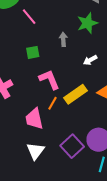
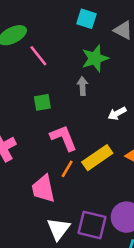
green star: (87, 23) -> (95, 58), moved
purple square: (72, 146) -> (92, 225), turned -35
white triangle: (35, 151) -> (58, 229), moved

